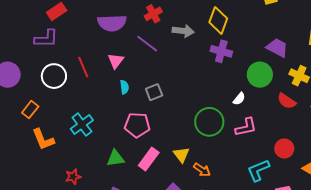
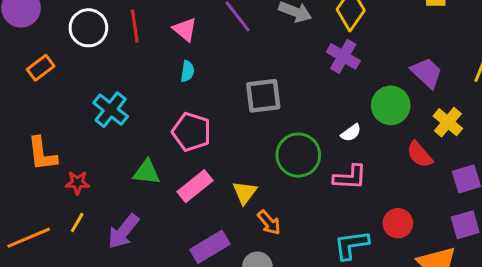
pink triangle: (116, 61) -> (185, 29), turned -42
gray square: (154, 92) -> (263, 96), moved, size x1.4
cyan cross: (82, 124) -> (111, 110), turned -30
orange L-shape: (43, 139) -> (42, 154), moved

